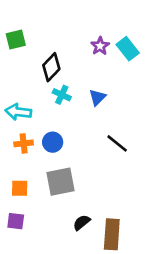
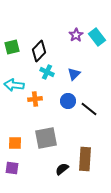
green square: (16, 39) -> (12, 47), moved
blue circle: (53, 142) -> (68, 101), moved
orange cross: (24, 143) -> (35, 99), moved
brown rectangle: (112, 234) -> (85, 159), moved

